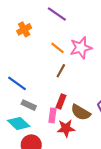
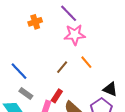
orange line: (58, 48) -> (86, 62), moved
pink star: (81, 48) -> (75, 35), moved

